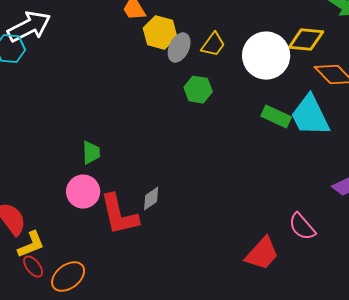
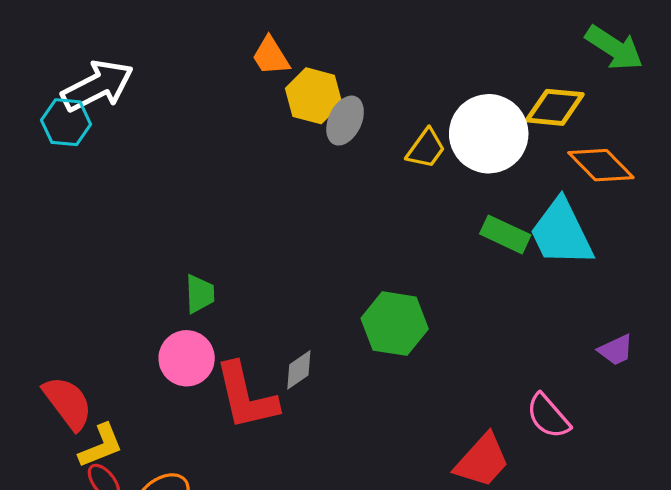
yellow trapezoid: (213, 45) -> (426, 149), moved
green hexagon: (198, 90) -> (395, 324), moved, size x1.4

